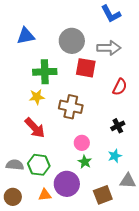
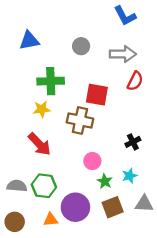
gray circle: (72, 41) -> (81, 46), size x0.6
red square: (86, 68) -> (97, 95), moved
red semicircle: (120, 87) -> (135, 81), moved
green star: (85, 162) -> (105, 181), moved
brown square: (103, 195) -> (113, 207), moved

